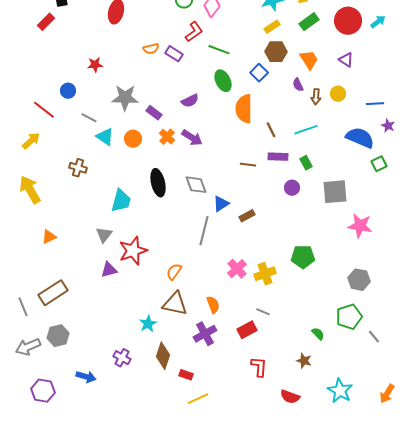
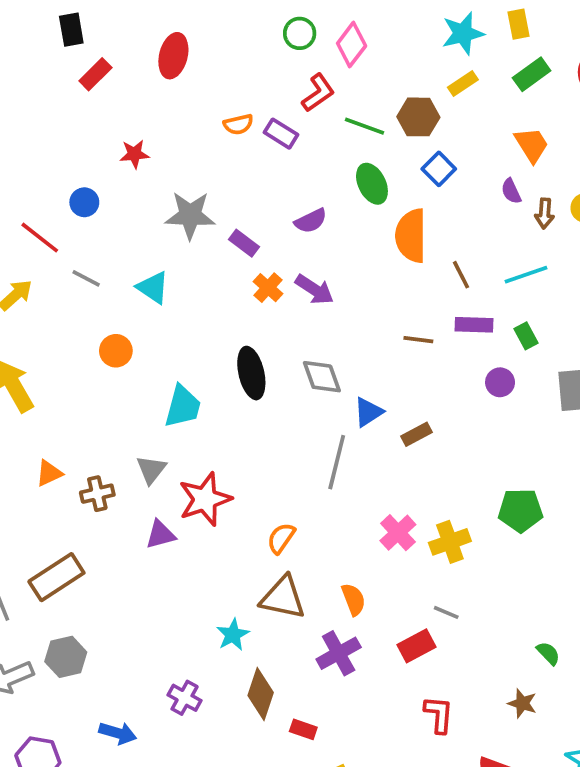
red rectangle: (46, 22) -> (95, 74), moved
brown hexagon: (276, 52) -> (418, 117), moved
gray line: (89, 118) -> (86, 278), moved
orange circle: (133, 139) -> (116, 351), moved
brown cross: (78, 168) -> (97, 494), moved, turned -30

